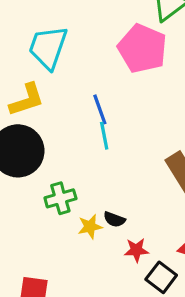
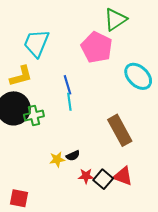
green cross: (60, 198) -> (34, 115), moved
black semicircle: (114, 219) -> (73, 156), turned -48
black square: (161, 277) -> (103, 179), moved

